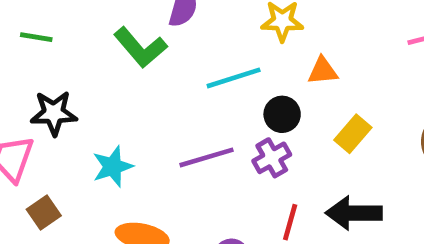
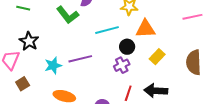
orange triangle: (323, 71) -> (146, 29), size x1.5
black star: (54, 113) -> (29, 41), turned 30
purple line: (206, 157) -> (80, 59), moved

